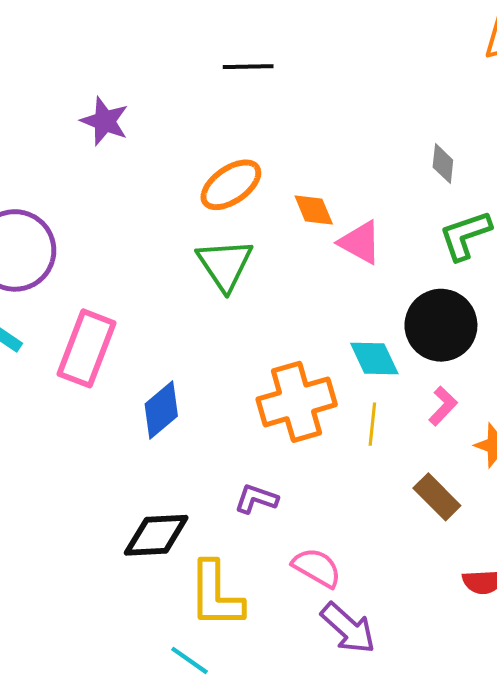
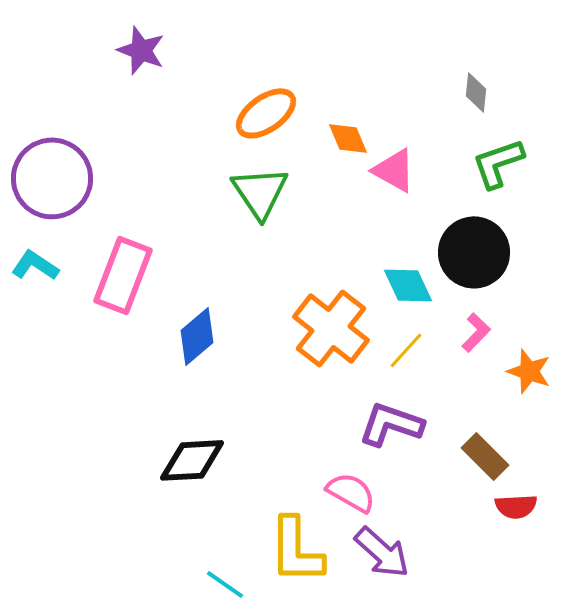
orange cross: (297, 402) -> (331, 328), turned -36
yellow line: (372, 424) -> (406, 350), turned 36
brown rectangle: (437, 497) -> (485, 456), moved
purple L-shape: (256, 499) -> (391, 424), moved, size x1.5
yellow L-shape: (216, 595) -> (296, 550), moved

